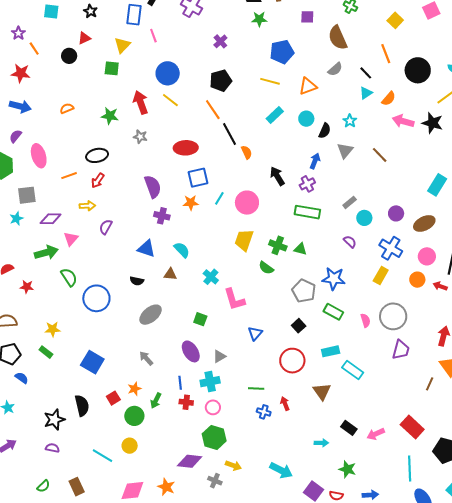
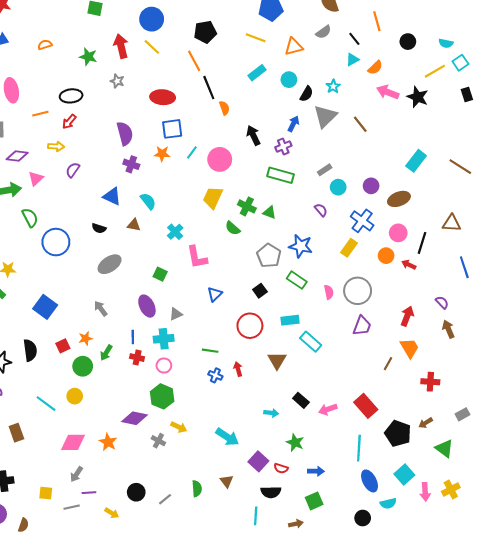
black circle: (418, 70) -> (408, 42), size x0.6
gray triangle: (345, 151) -> (325, 116), size x1.4

